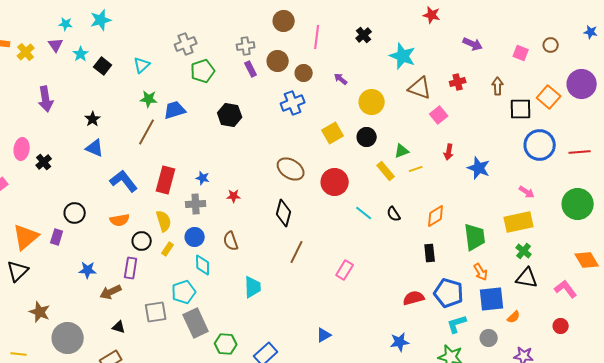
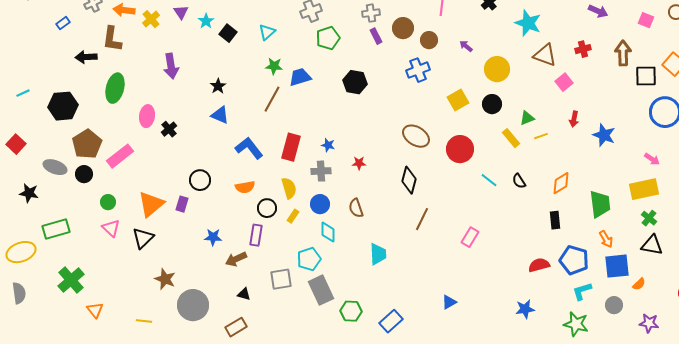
brown arrow: (498, 86) -> (623, 53), size x1.4

